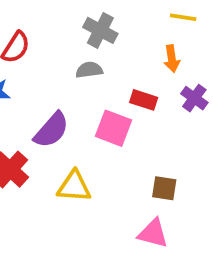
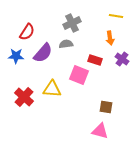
gray cross: (100, 30) -> (72, 23), turned 36
purple semicircle: (52, 130) -> (43, 53), moved
yellow triangle: (74, 186) -> (52, 89), moved

